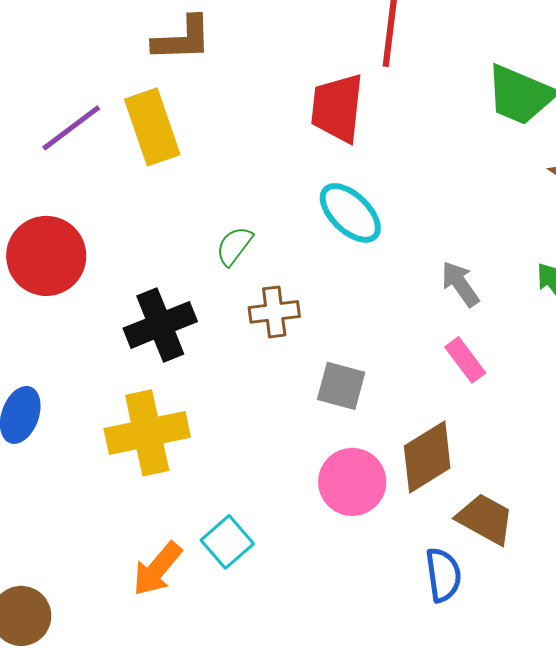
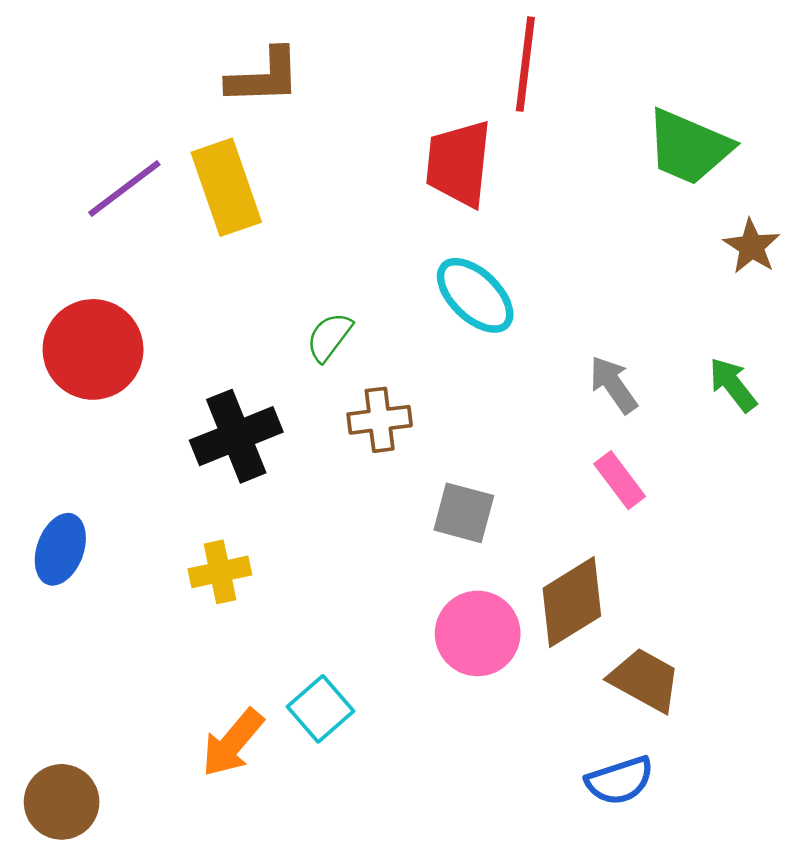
yellow cross: (147, 433) -> (220, 572), size x0.6
blue semicircle: (443, 575) -> (620, 781), moved, turned 80

